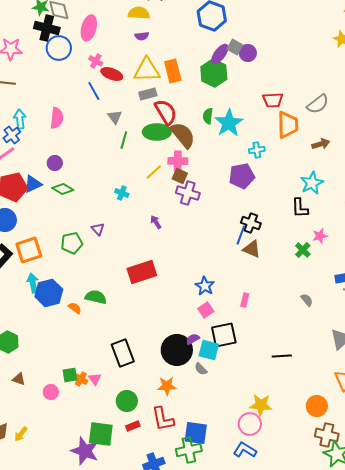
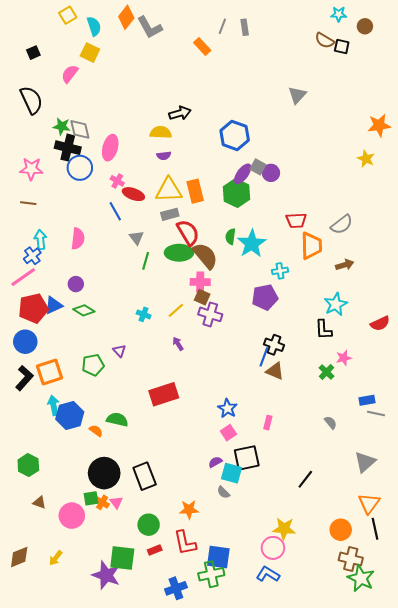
yellow line: (154, 172) -> (176, 310), moved
black circle: (177, 350) -> (104, 473), moved
black line: (282, 356) -> (305, 479), turned -48
pink circle: (51, 392) -> (72, 516), size x1.6
yellow arrow: (21, 434) -> (56, 558), moved

